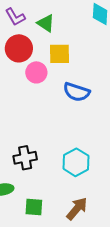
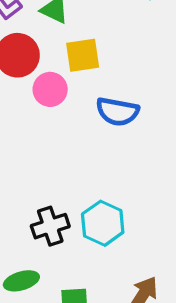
cyan hexagon: (76, 162) -> (103, 223), moved

